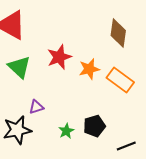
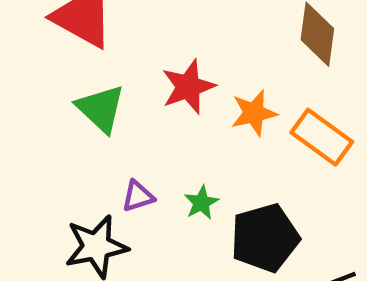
black pentagon: (94, 126) -> (265, 238), size x1.4
green star: (66, 131) -> (201, 203), moved

